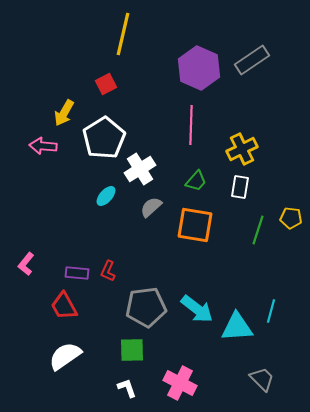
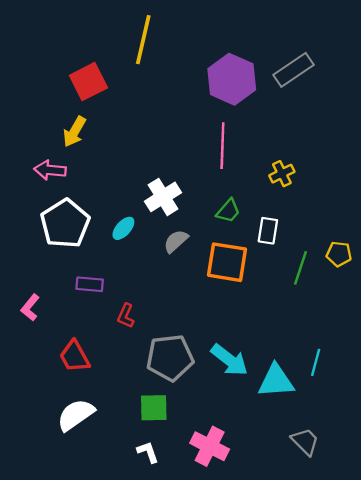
red square: (106, 84) -> (88, 82), moved, size x1.5
white pentagon: (104, 138) -> (65, 224), moved
yellow cross: (242, 149) -> (282, 174), size x0.7
white rectangle: (240, 187) -> (268, 231), moved
purple rectangle: (77, 273) -> (90, 284), moved

